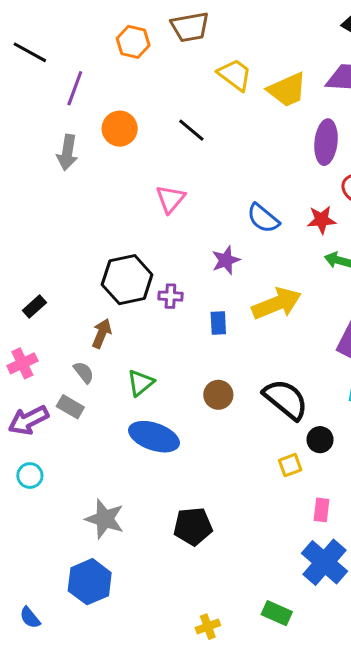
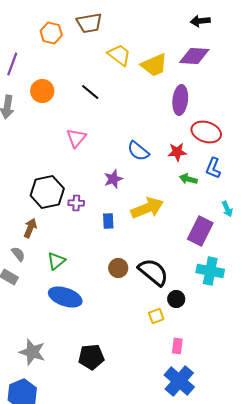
brown circle: (218, 395) -> (118, 268), moved

